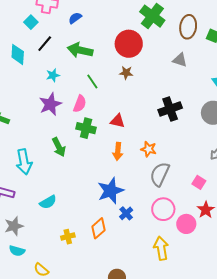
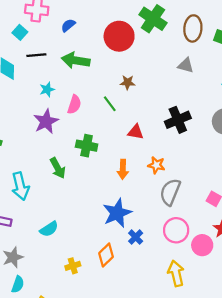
black line: (45, 44) -> (36, 55), turned 48
red circle: (129, 44) -> (119, 36), moved
green line: (92, 82) -> (110, 104), moved
pink semicircle: (80, 104) -> (74, 105), moved
red triangle: (118, 121) -> (136, 132), moved
cyan semicircle: (17, 251) -> (18, 284), turned -84

